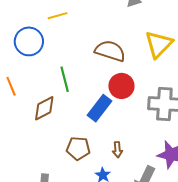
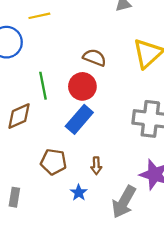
brown semicircle: (110, 51) -> (94, 58), size x0.7
red circle: (121, 86) -> (82, 86), moved

